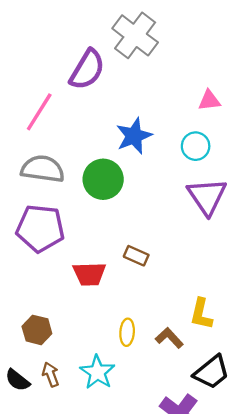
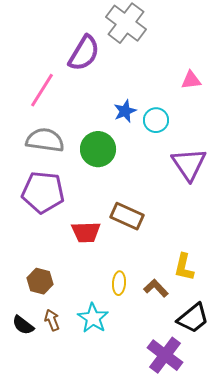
blue star: (134, 136) -> (125, 111), size x0.7
cyan circle: (196, 146) -> (156, 120), moved
brown rectangle: (136, 256) -> (127, 216), size x1.5

